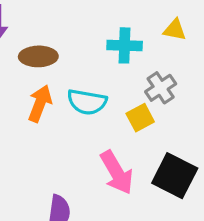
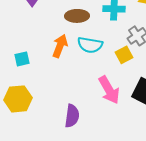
brown ellipse: (38, 56) -> (77, 16), moved

